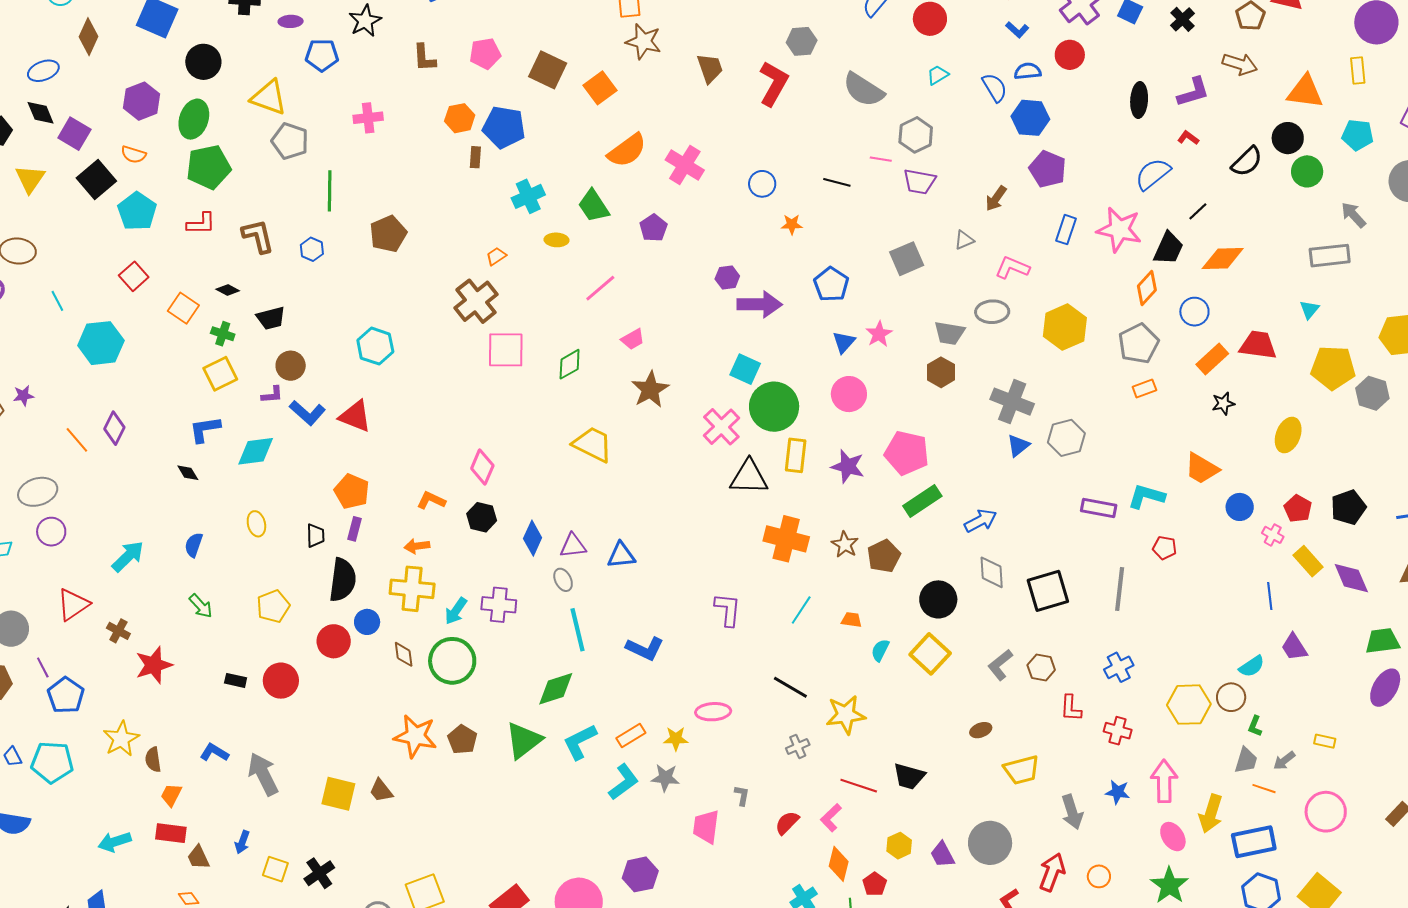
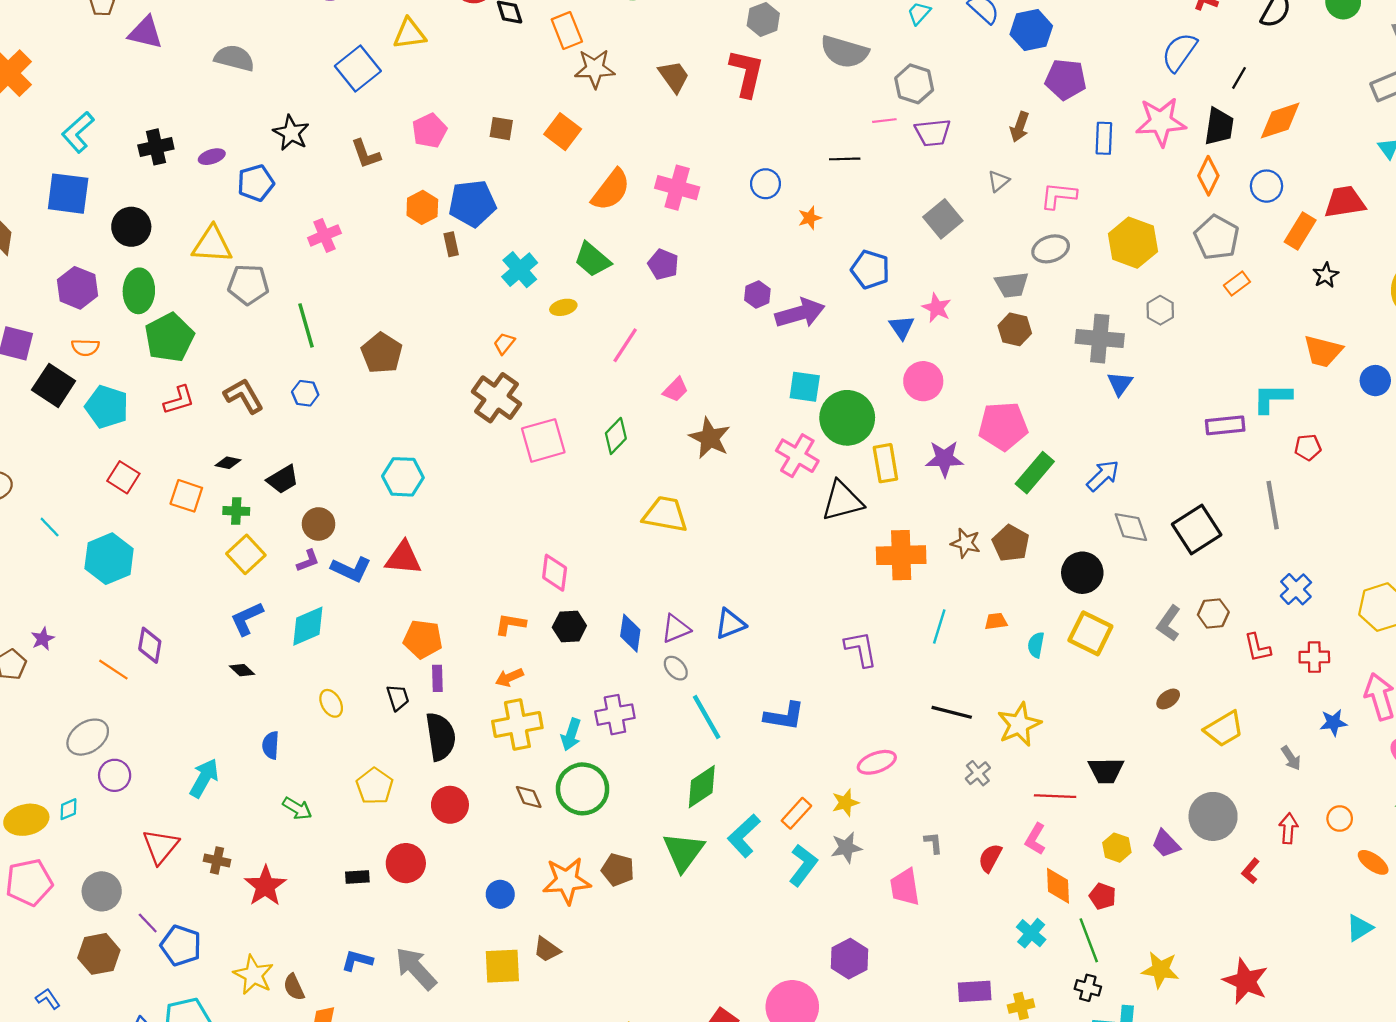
brown square: (548, 70) -> (501, 129), size x0.6
gray hexagon: (1066, 438) -> (1160, 310), moved, size x0.7
blue circle: (367, 622) -> (500, 894), moved
gray arrow: (1072, 812) -> (1291, 758), size x0.7
red arrow: (1052, 872) -> (1288, 828), size x0.7

